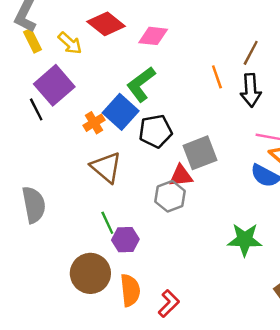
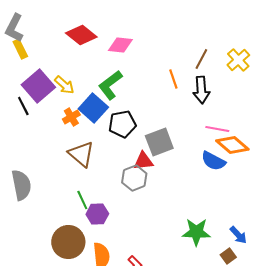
yellow arrow: (70, 43) -> (64, 85), moved
green star: (245, 240) -> (196, 232), moved

